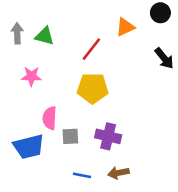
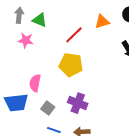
pink star: (31, 76) -> (26, 40), moved
gray square: (70, 136) -> (48, 108), moved, turned 32

